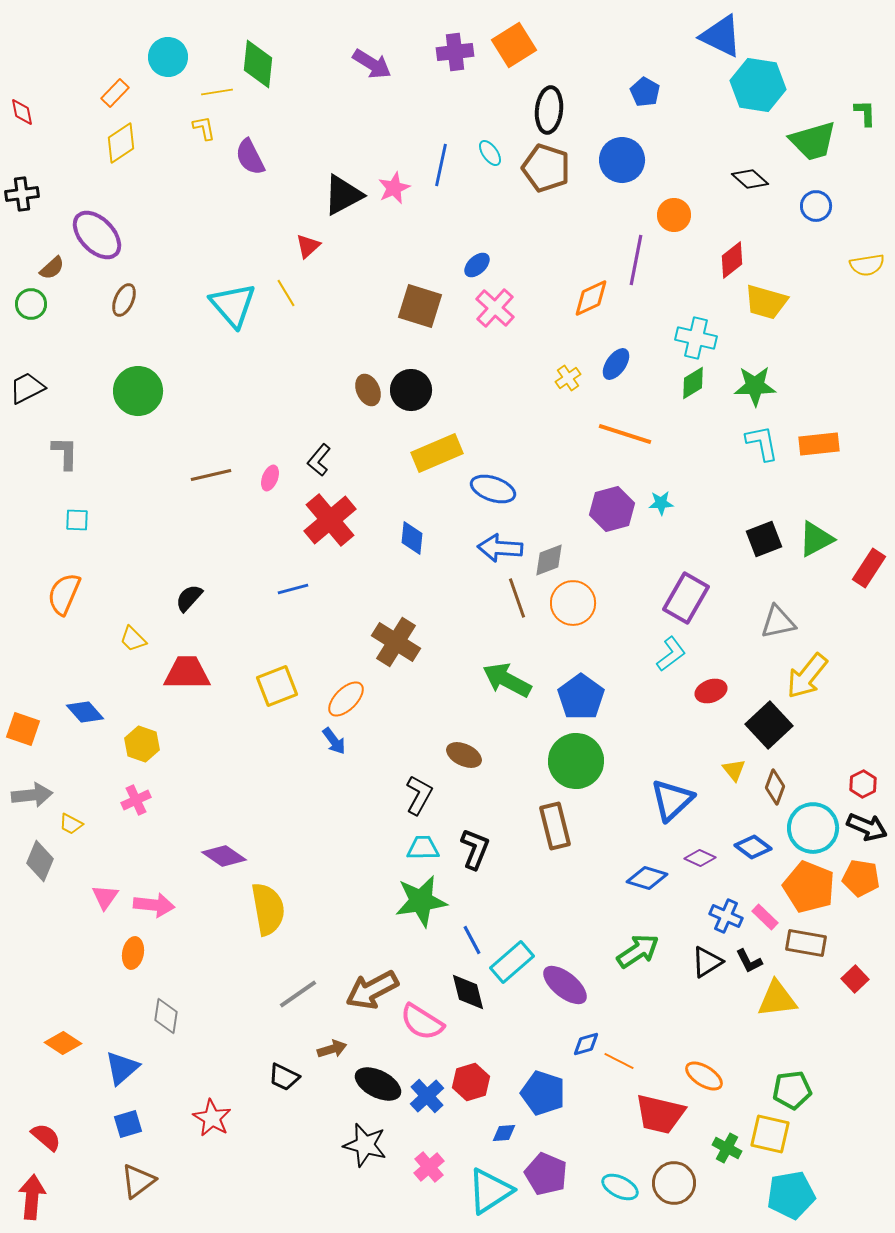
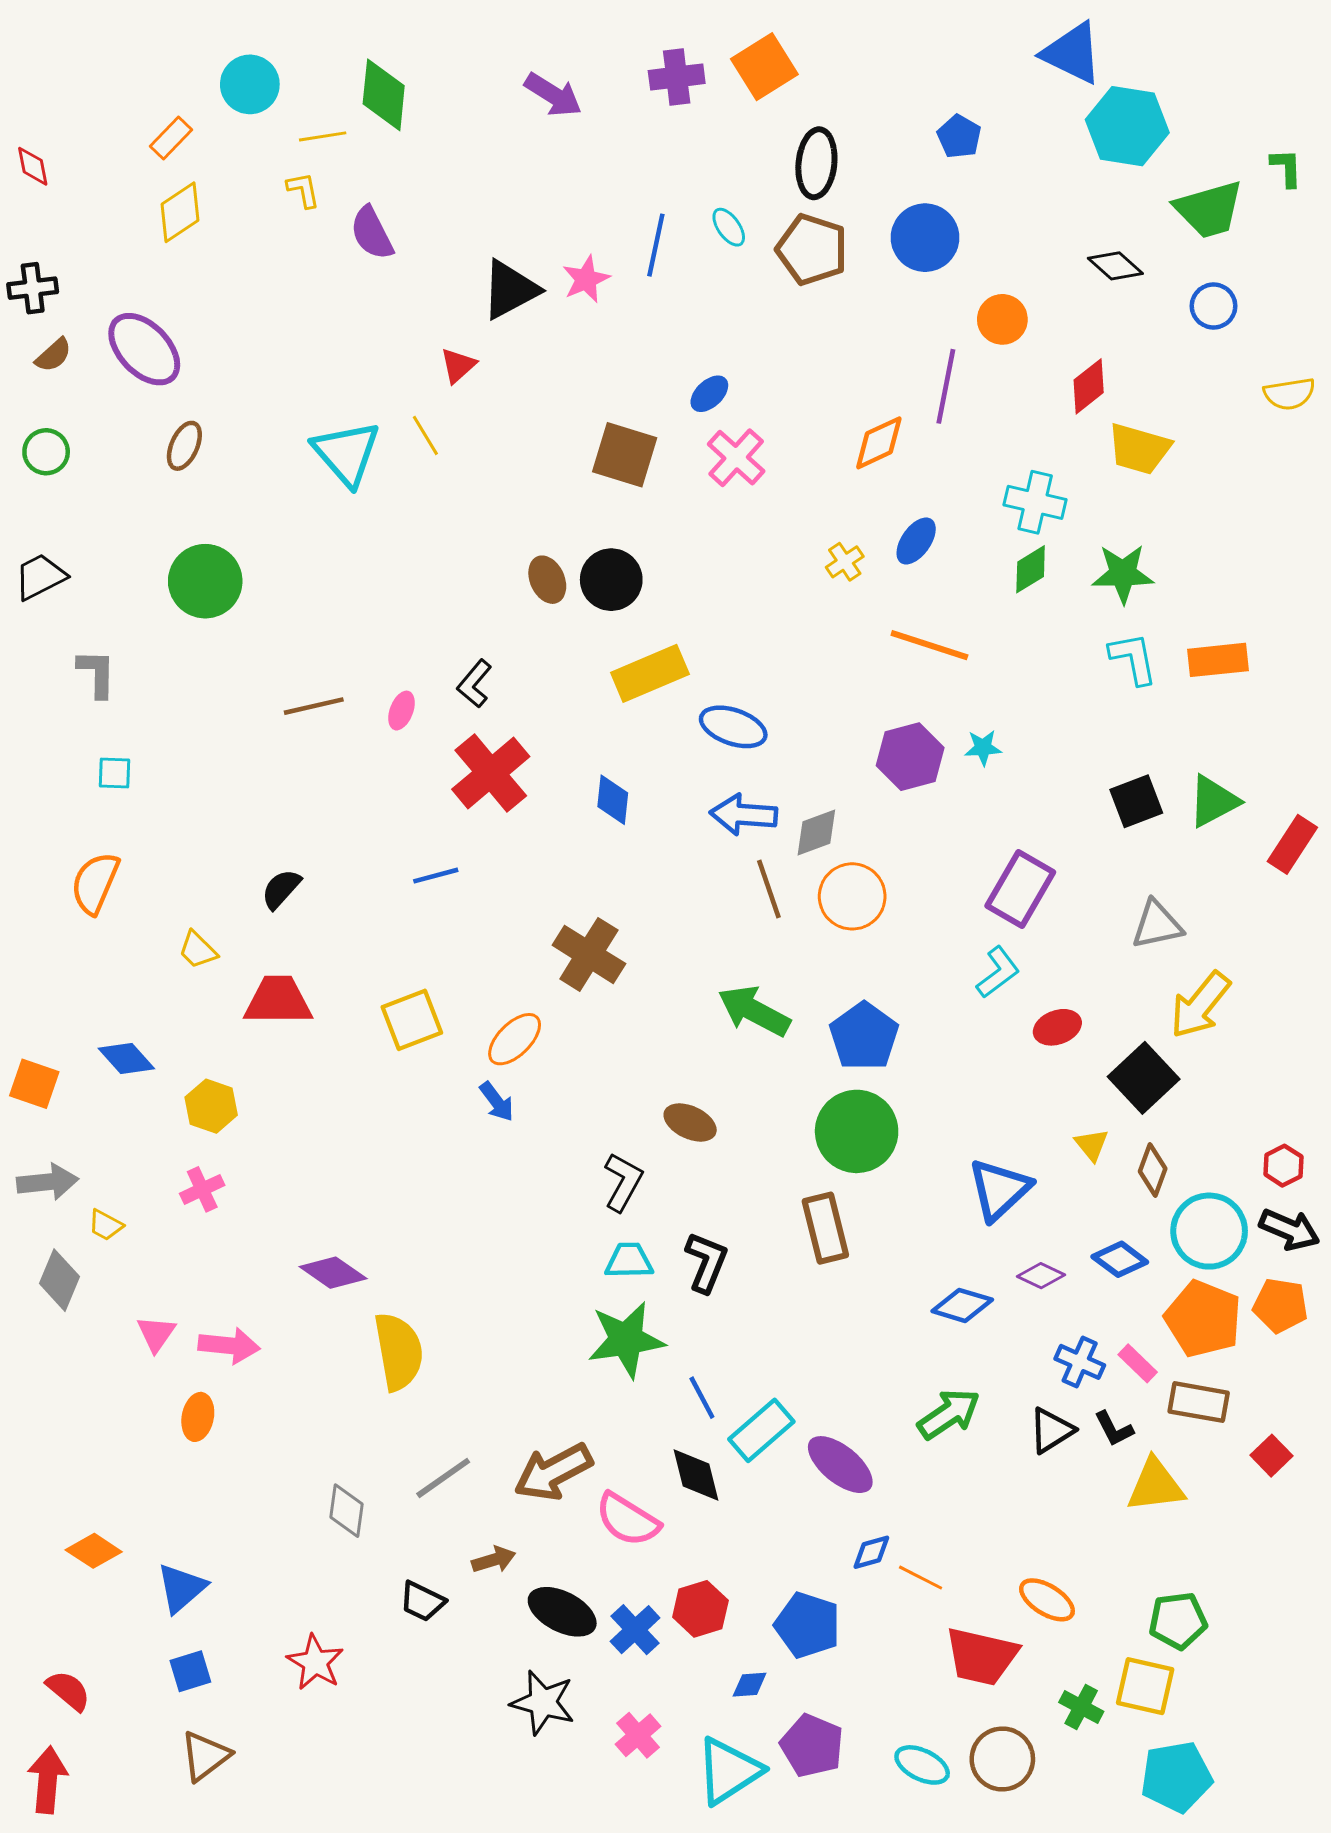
brown semicircle: (52, 268) -> (54, 355), moved
gray diamond: (166, 1016) -> (346, 1511), moved

